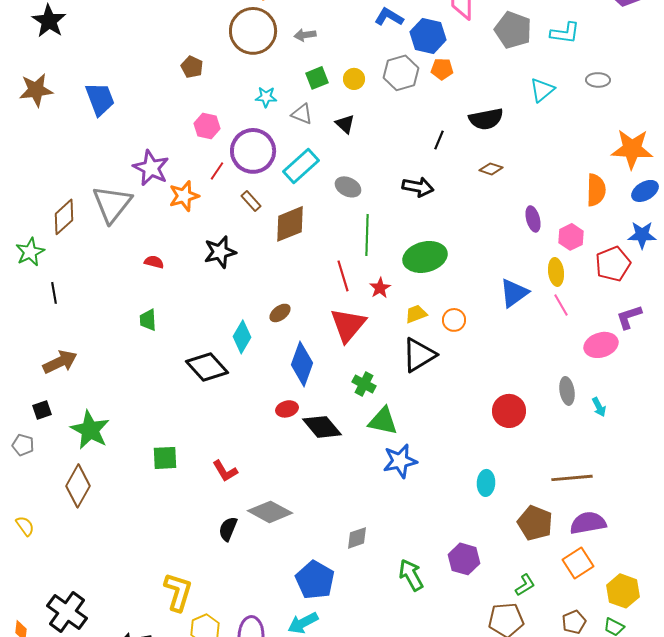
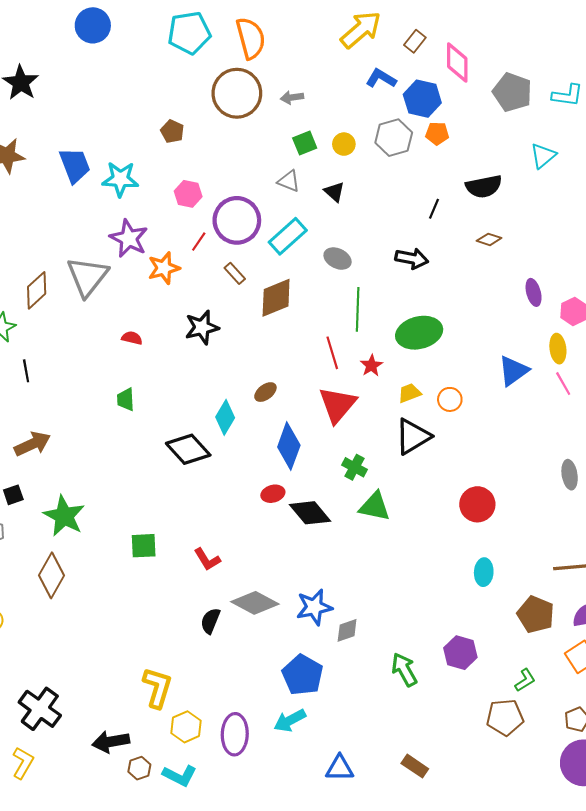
cyan star: (266, 97) -> (120, 179), moved, size x1.6
red circle: (509, 411) -> (477, 504), moved
blue star: (400, 461) -> (314, 607), moved

